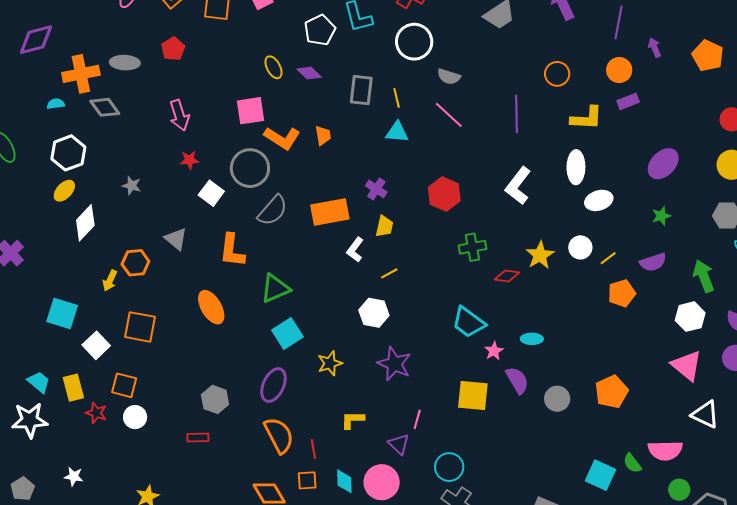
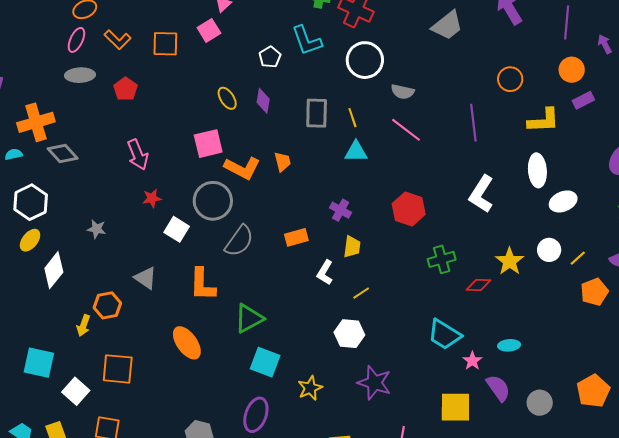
white pentagon: (320, 30) -> (270, 57), size x0.7
gray ellipse: (125, 63) -> (80, 75), moved
purple diamond: (309, 73) -> (263, 101), turned 60
orange rectangle: (330, 212) -> (296, 237), size x0.6
cyan square: (287, 333) -> (265, 362), turned -32

